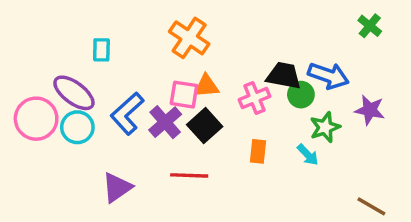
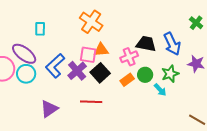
green cross: (370, 26) -> (196, 23), moved
blue arrow: (328, 76) -> (172, 44), turned 45
green circle: (301, 95) -> (145, 75), moved
orange rectangle: (258, 151) -> (127, 80), moved, turned 48

